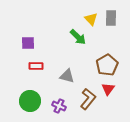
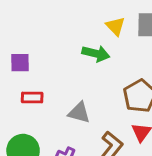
green arrow: (78, 37) -> (96, 54), turned -30

